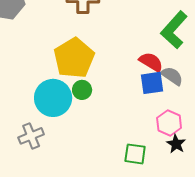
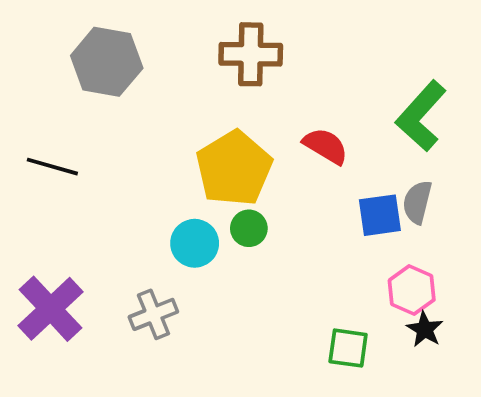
red semicircle: (151, 62) -> (326, 146), moved
gray semicircle: (172, 76) -> (417, 202), turned -110
cyan circle: (53, 98) -> (195, 243), size x0.7

